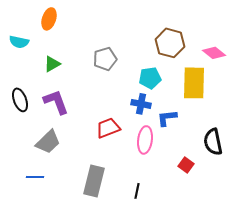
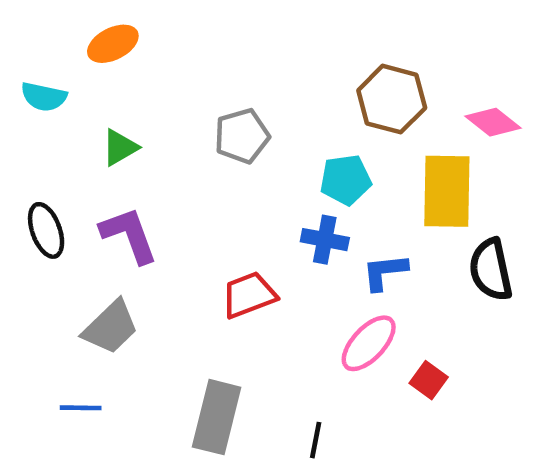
orange ellipse: (49, 19) -> (113, 44), turned 45
pink ellipse: (145, 140) -> (369, 343), moved, turned 36
black semicircle: (213, 142) -> (491, 270), moved

